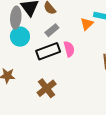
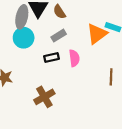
orange triangle: (87, 24) -> (97, 34), size x1.5
black rectangle: (48, 51) -> (52, 58), size x0.6

